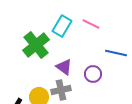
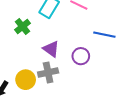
green cross: (36, 45) -> (23, 26), size x0.6

